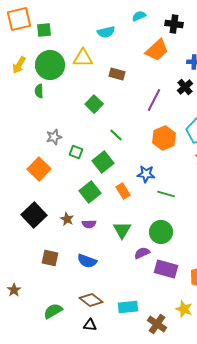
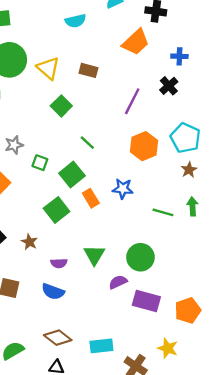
yellow triangle: (83, 58) -> (48, 68), moved, turned 40
orange rectangle: (123, 191) -> (91, 198), moved
green line: (166, 194) -> (163, 212), moved
purple semicircle: (89, 224) -> (59, 263), moved

